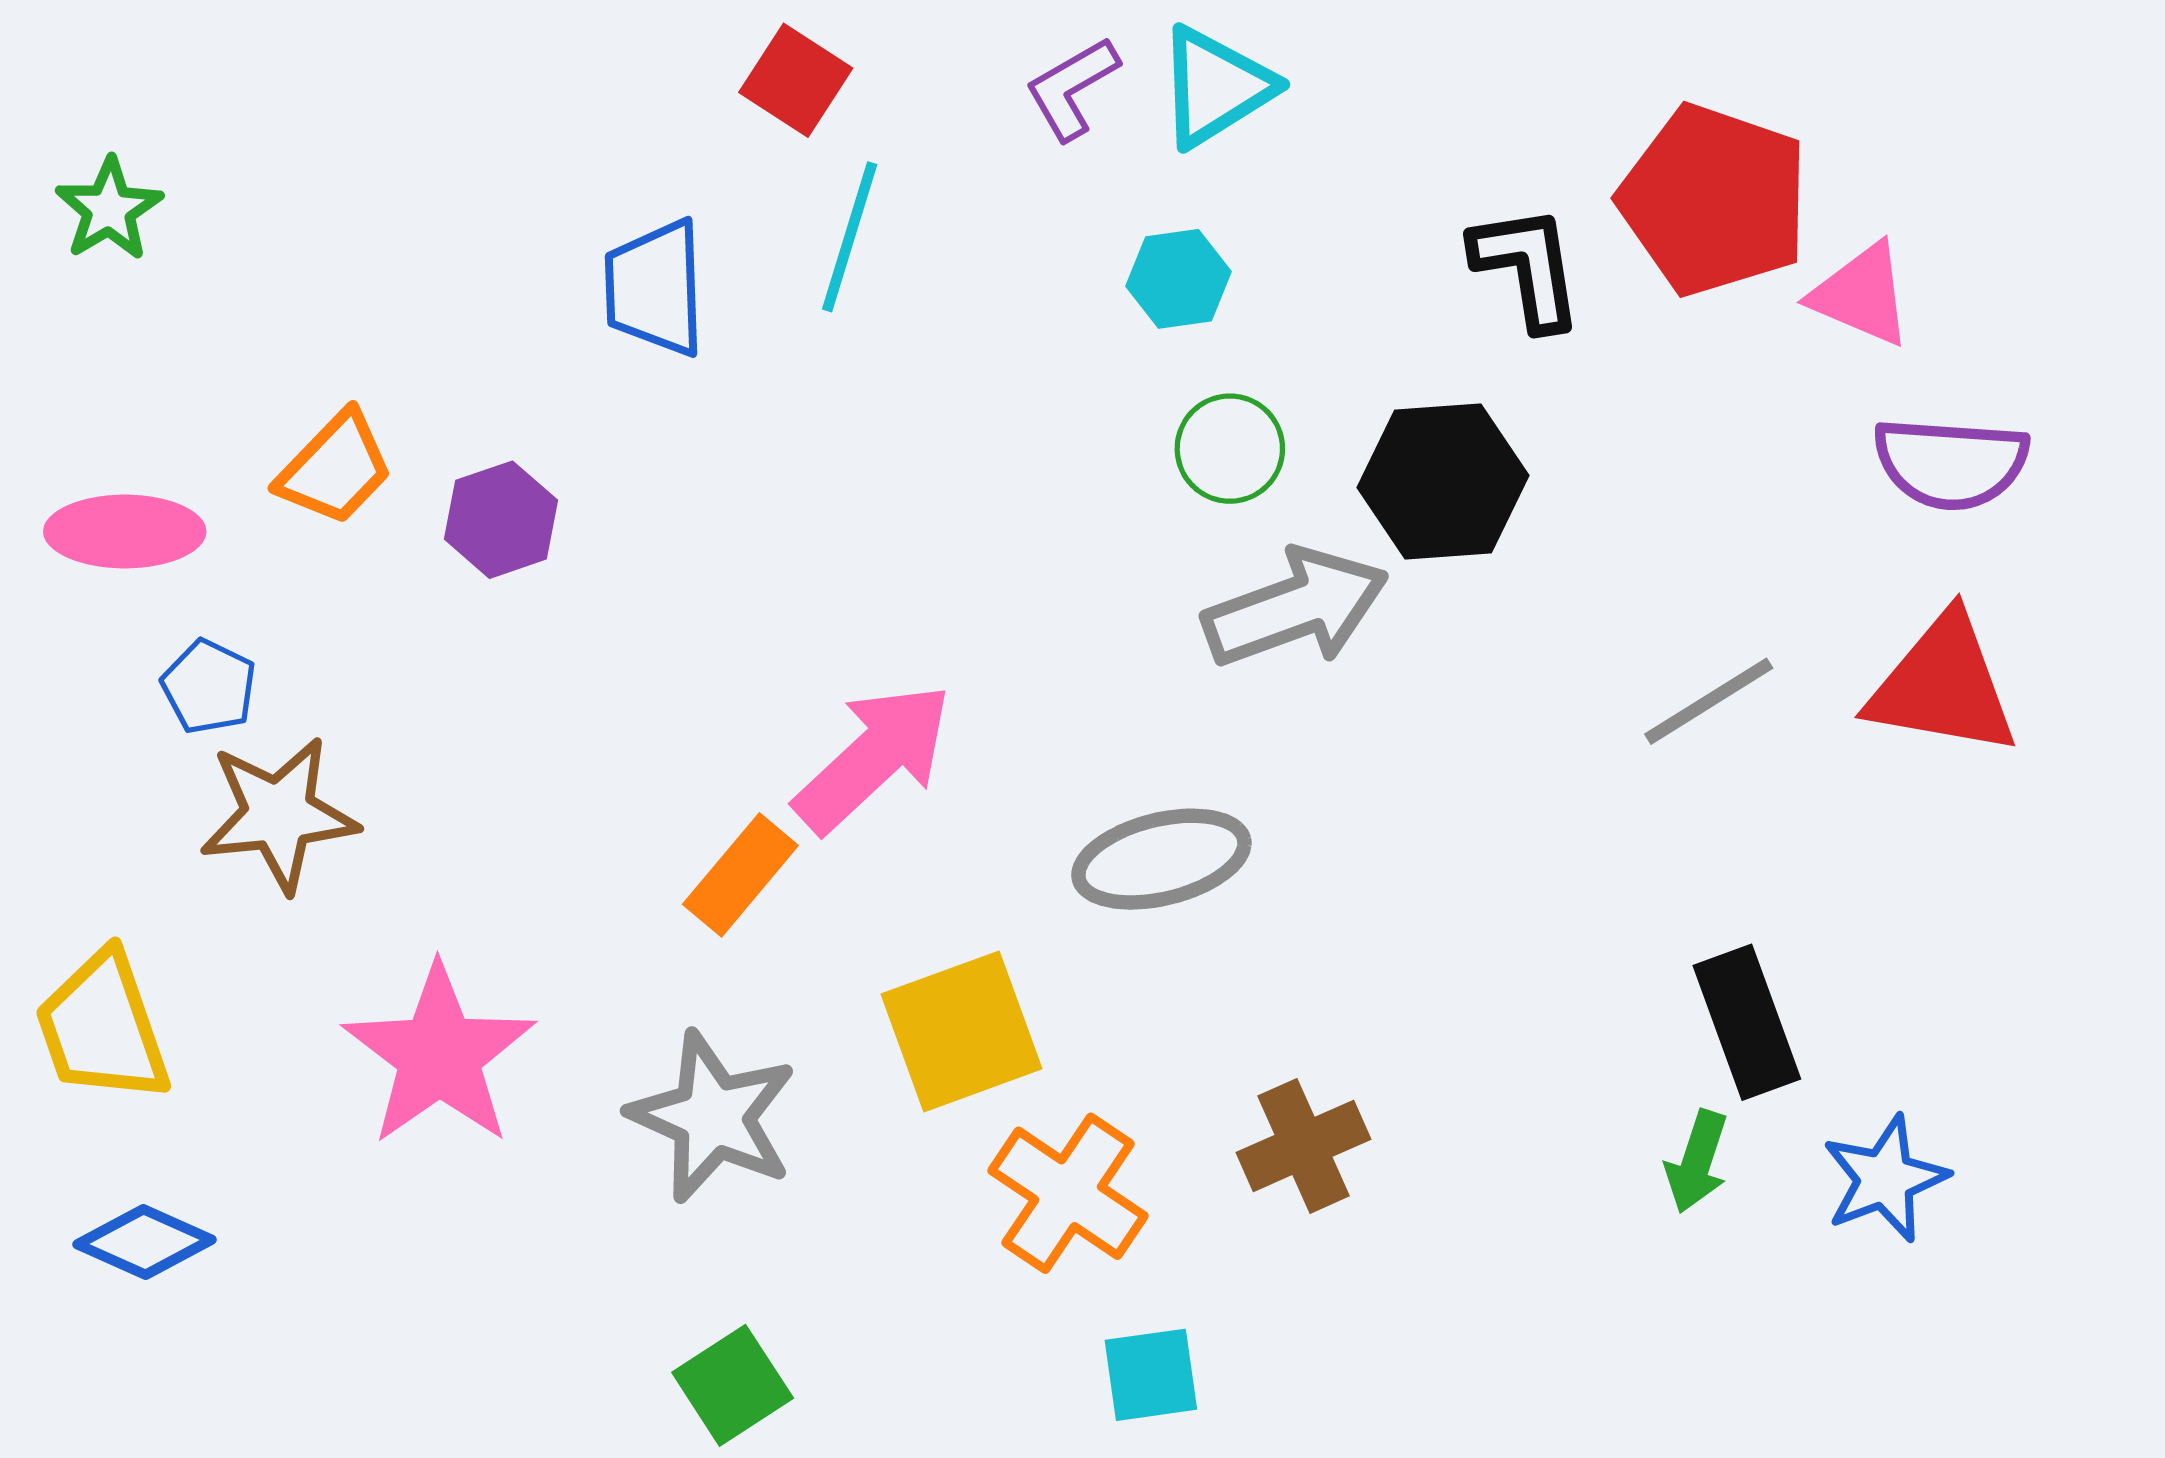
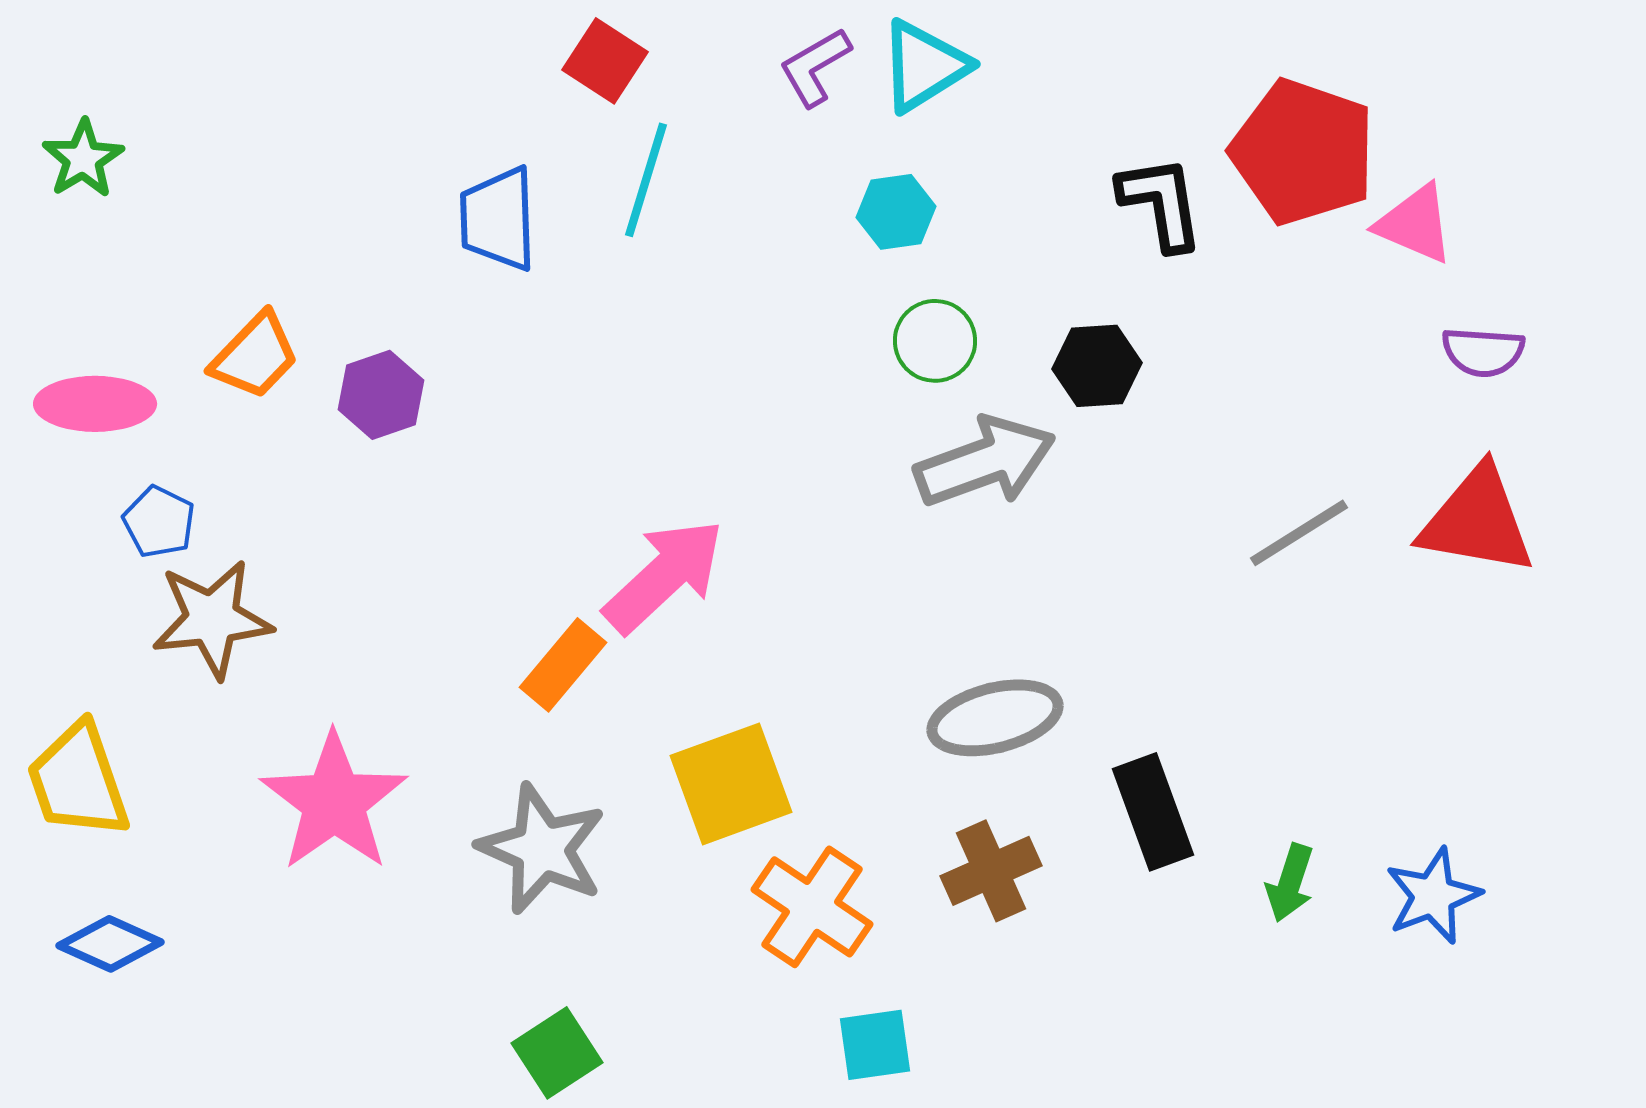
purple semicircle: (1951, 463) -> (1483, 352), size x0.7
black hexagon: (1443, 482) -> (1097, 366), size x0.7
gray ellipse: (1161, 859) -> (995, 718), moved
black rectangle: (1747, 1022) -> (1153, 812), moved

